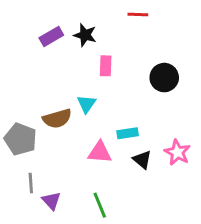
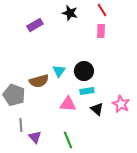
red line: (138, 14) -> (102, 10), moved, turned 56
black star: (85, 35) -> (70, 13), moved
pink rectangle: (106, 66) -> (101, 31), moved
black circle: (164, 78) -> (84, 71), moved

